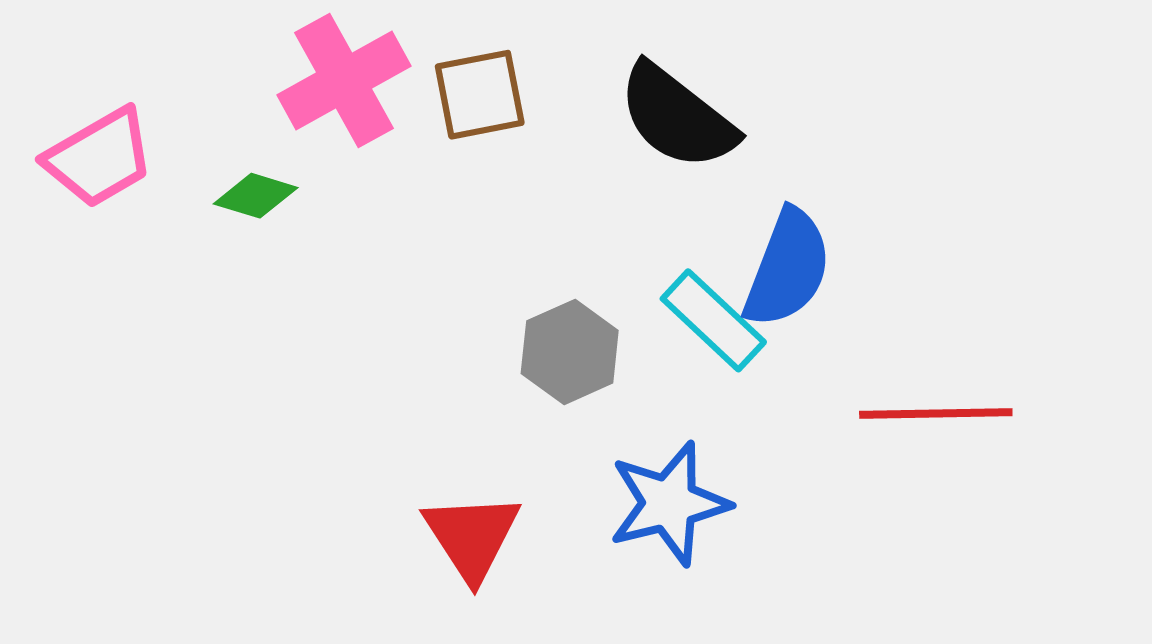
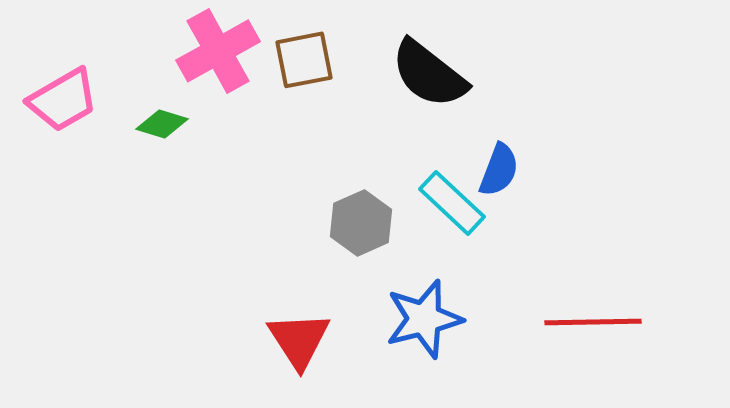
blue semicircle: (787, 268) -> (499, 170), size x0.7
red line: (936, 413) -> (593, 322), moved

